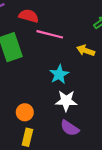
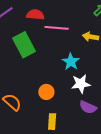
orange circle: (25, 112) -> (46, 92), moved

